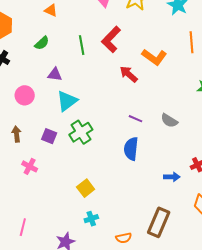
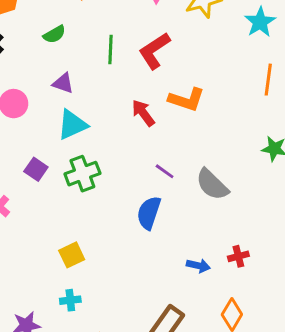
orange L-shape: (154, 57) -> (187, 99), moved, turned -30
red arrow: (129, 74) -> (143, 113), moved
gray semicircle: (169, 121) -> (212, 184), size x1.4

